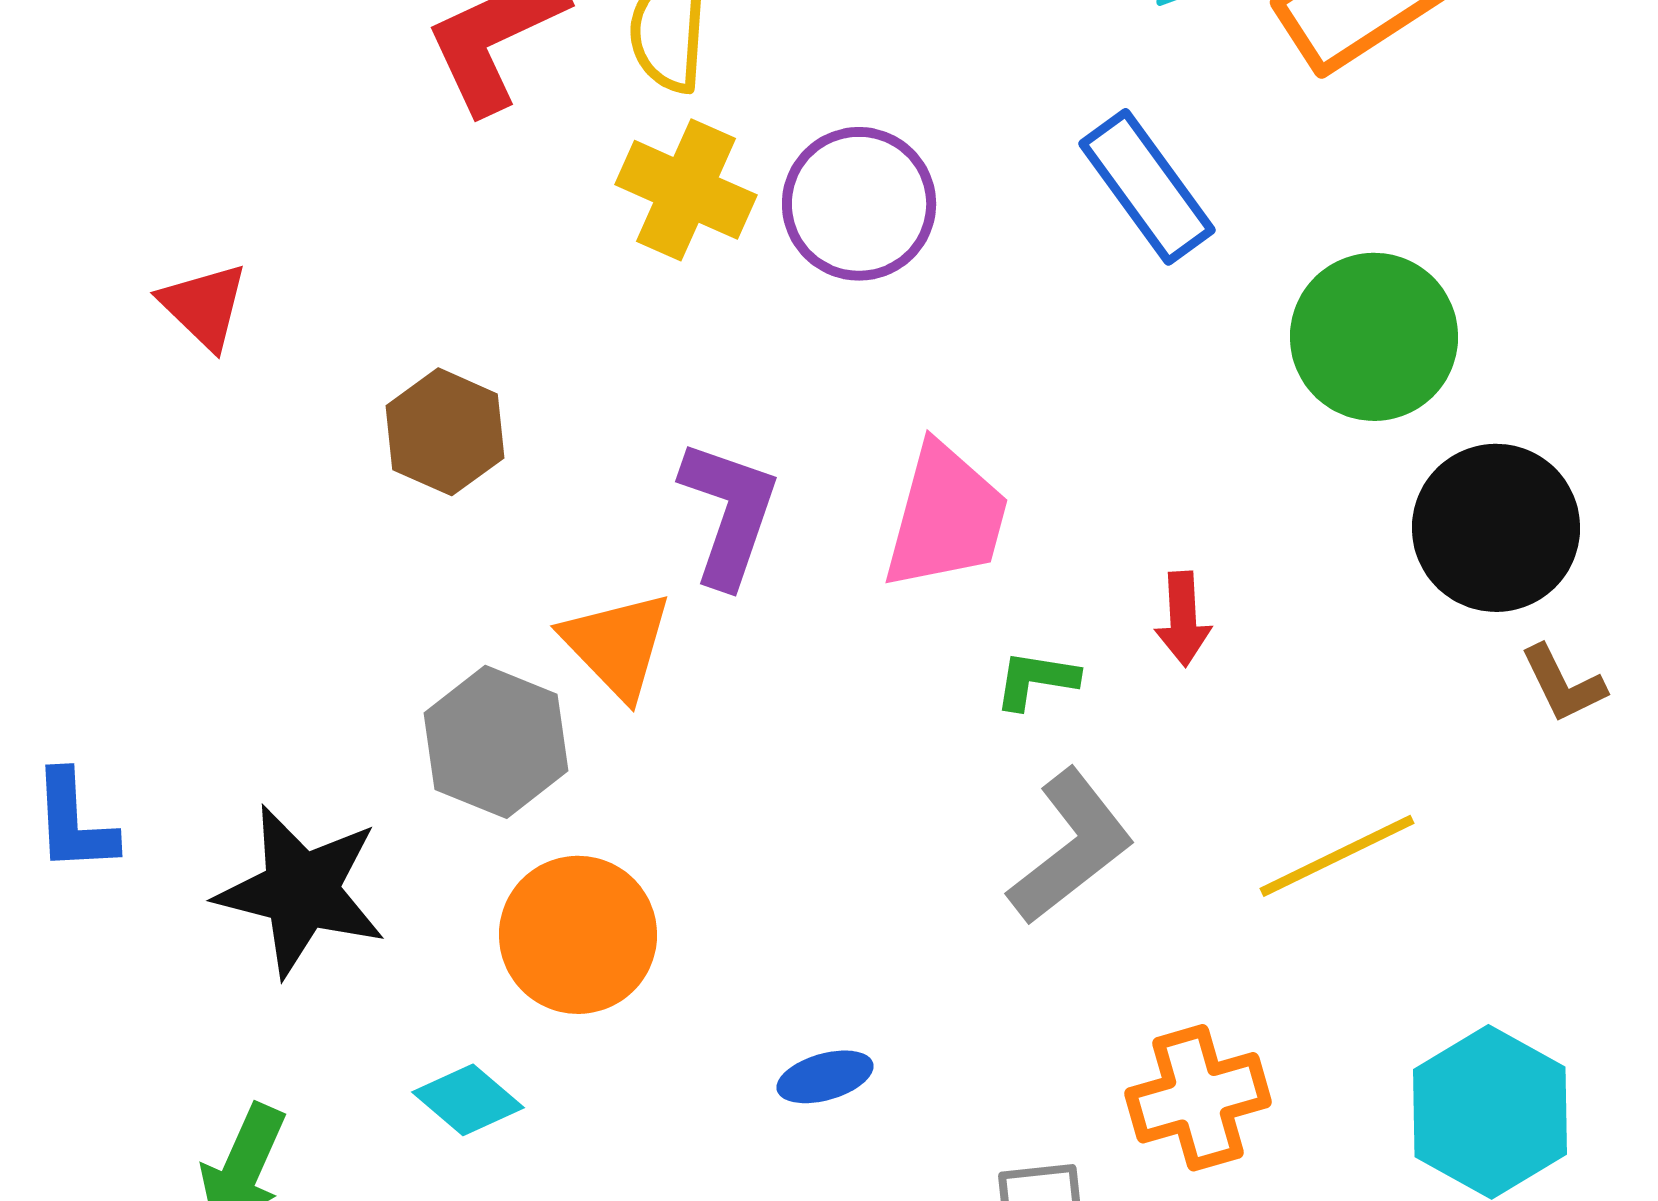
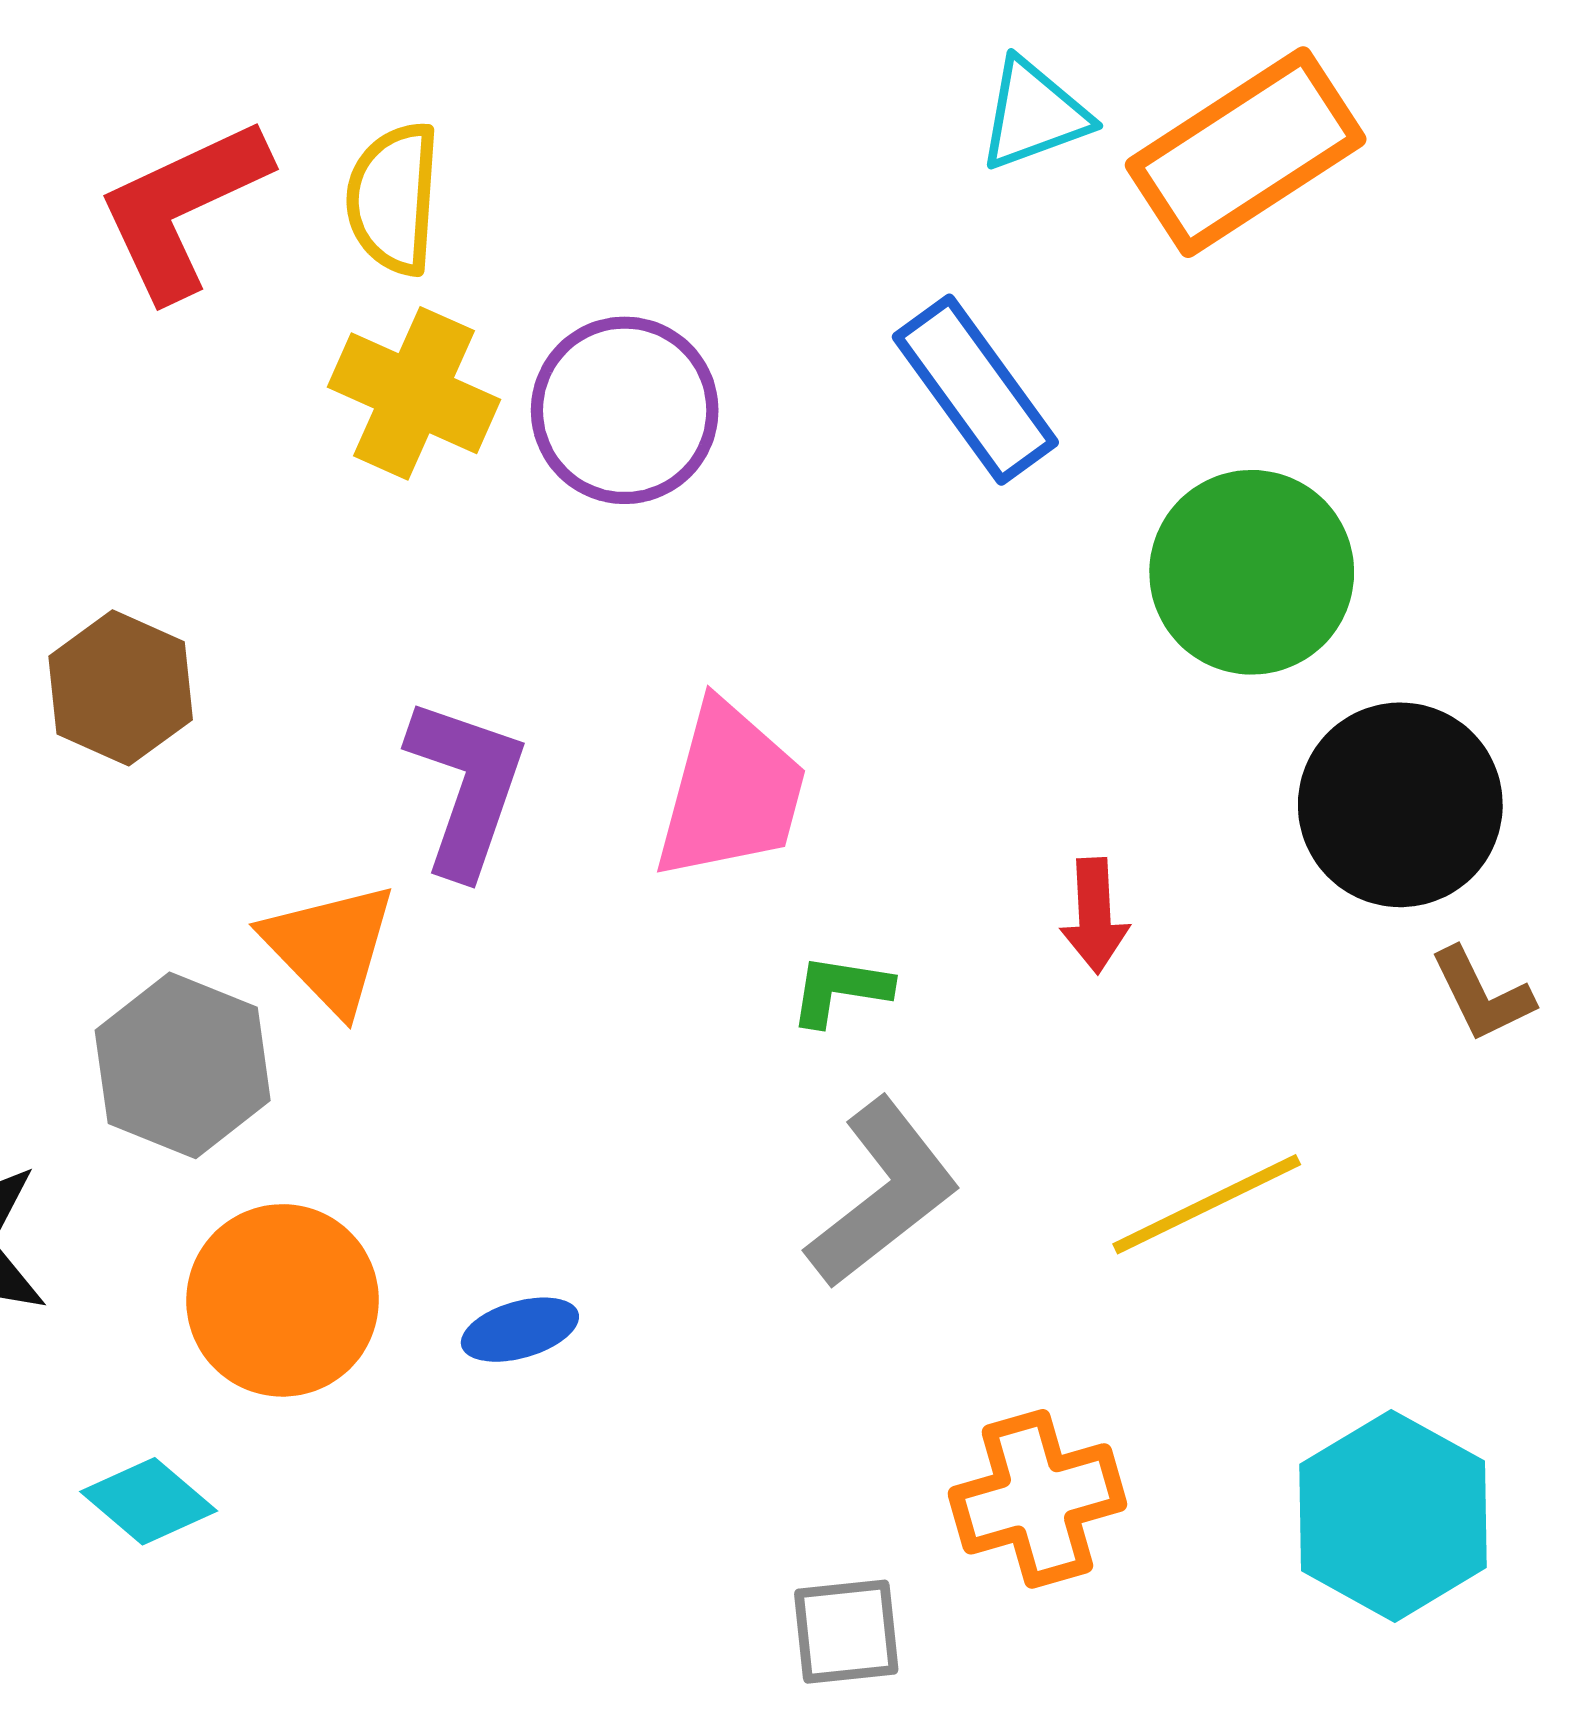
red arrow: (1183, 619) -> (1095, 916), moved
blue ellipse: (825, 1077) -> (520, 1330), moved

